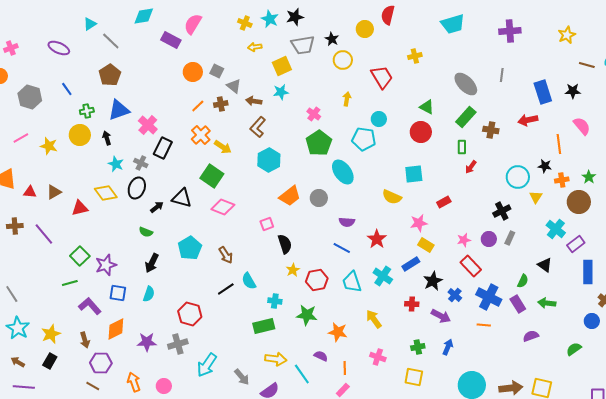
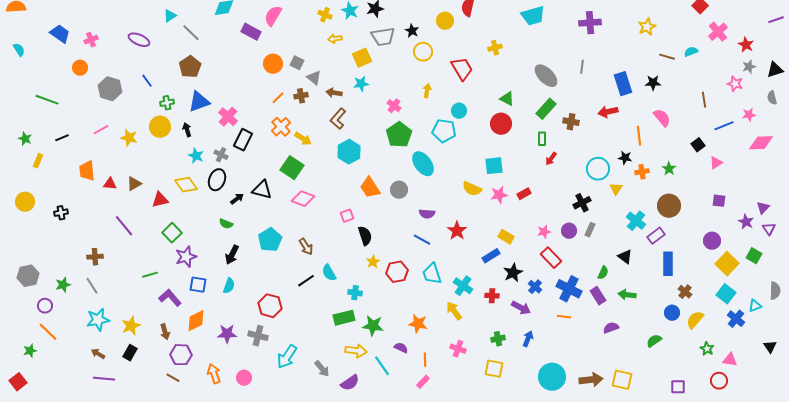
orange trapezoid: (290, 196) -> (370, 188), turned 95
brown circle: (579, 202) -> (669, 206), moved
pink star: (419, 223) -> (499, 195), moved
brown cross: (15, 226) -> (95, 257), moved
green square: (80, 256) -> (172, 233), moved
cyan cross: (383, 276) -> (463, 286), moved
green star: (307, 315) -> (373, 326), moved
cyan star: (18, 328) -> (98, 320), turned 30
gray cross: (178, 344) -> (258, 336), turned 30

